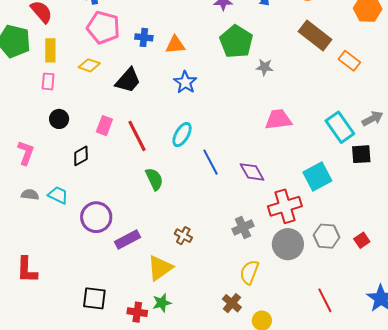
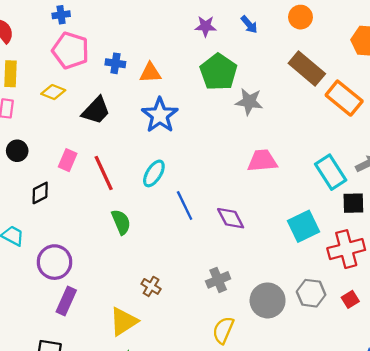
orange rectangle: (349, 61) -> (344, 98), size x1.5
gray star: (265, 67) -> (249, 102), size x1.4
blue star: (185, 82) -> (160, 115), size x1.4
red cross: (285, 206) -> (346, 249), moved
purple rectangle: (127, 240) -> (66, 301), moved, turned -40

